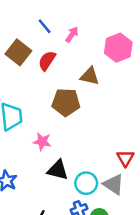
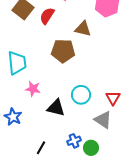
pink star: (42, 142) -> (33, 89), moved
cyan circle: (86, 183) -> (81, 95), moved

